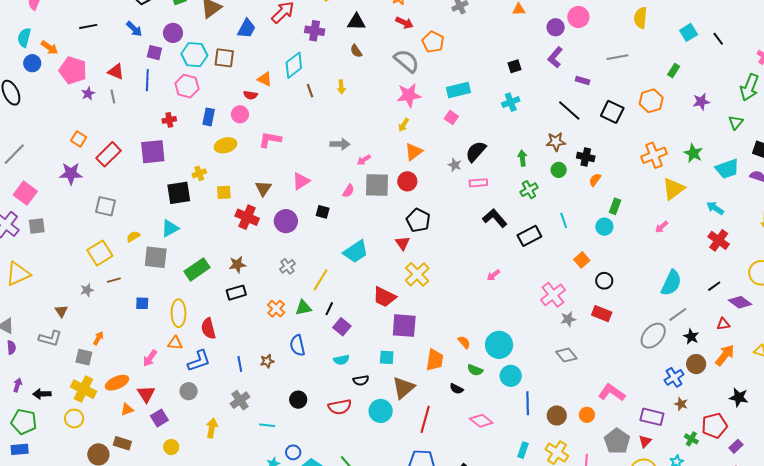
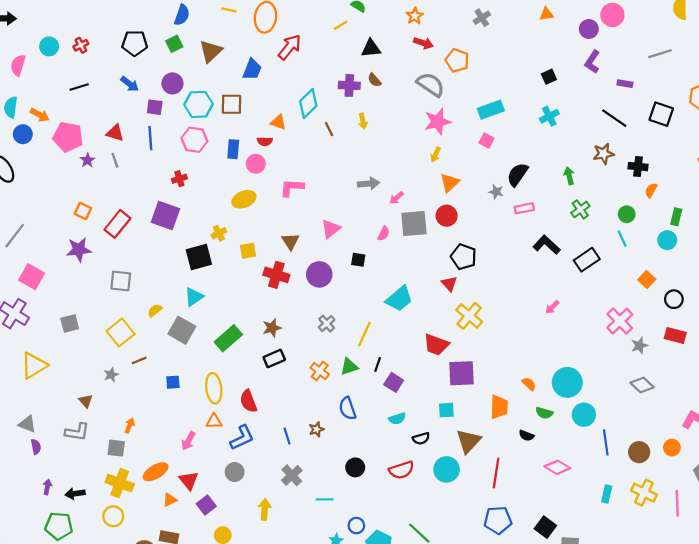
purple cross: (315, 31) -> (349, 85), moved
blue rectangle: (209, 117) -> (233, 149), moved
purple square: (153, 152) -> (165, 216), turned 32
green circle: (559, 170) -> (627, 214), moved
gray square: (37, 226) -> (70, 324), moved
gray square: (156, 257) -> (182, 330), turned 30

